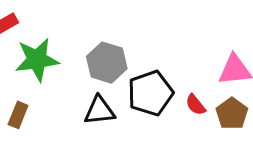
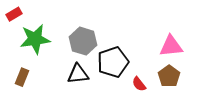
red semicircle: (196, 105) -> (139, 84), moved

